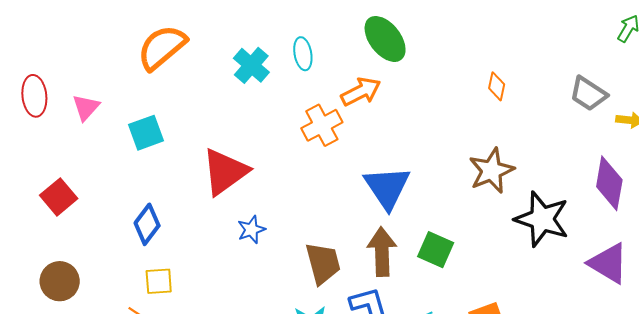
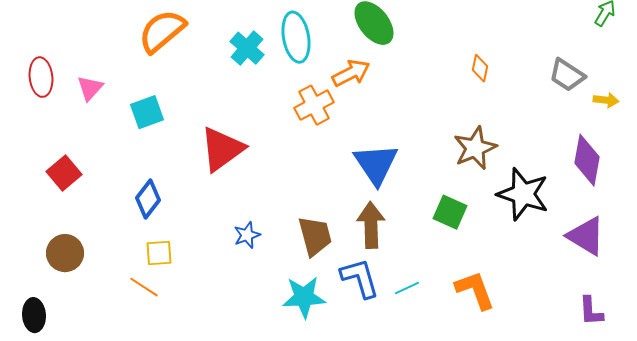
cyan ellipse: (303, 54) -> (296, 37), size x1.6
blue star: (251, 230) -> (247, 235), moved
green square: (436, 250) -> (450, 212), moved

